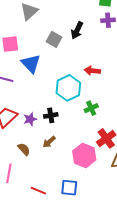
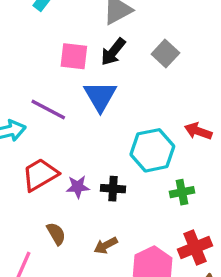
black arrow: (77, 30) -> (113, 52), moved
gray square: (54, 39) -> (165, 54), moved
brown arrow: (49, 142) -> (106, 245), moved

